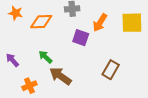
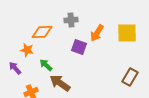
orange star: (16, 13) -> (27, 50), moved
brown rectangle: (111, 70) -> (130, 77), moved

